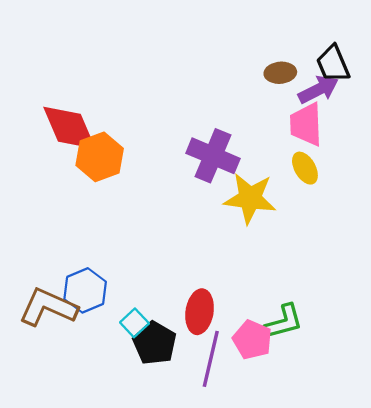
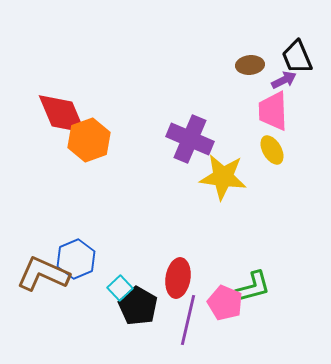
purple arrow: (318, 90) -> (284, 80), size x0.7

